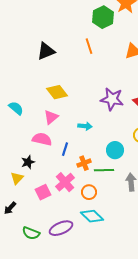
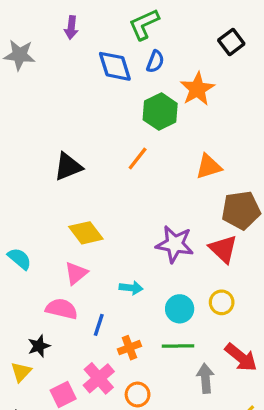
orange line: (89, 46) -> (138, 158), turned 56
cyan circle: (115, 150) -> (180, 309), moved
green line: (104, 170) -> (178, 346), moved

